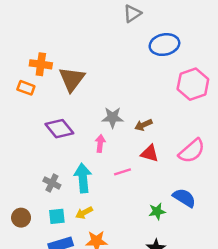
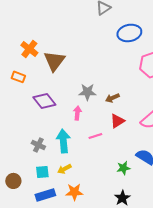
orange cross: (41, 64) -> (29, 49), turned 30
orange rectangle: (26, 88) -> (18, 77), moved
red triangle: (150, 153) -> (117, 121), turned -49
brown circle: (21, 218) -> (13, 181), moved

